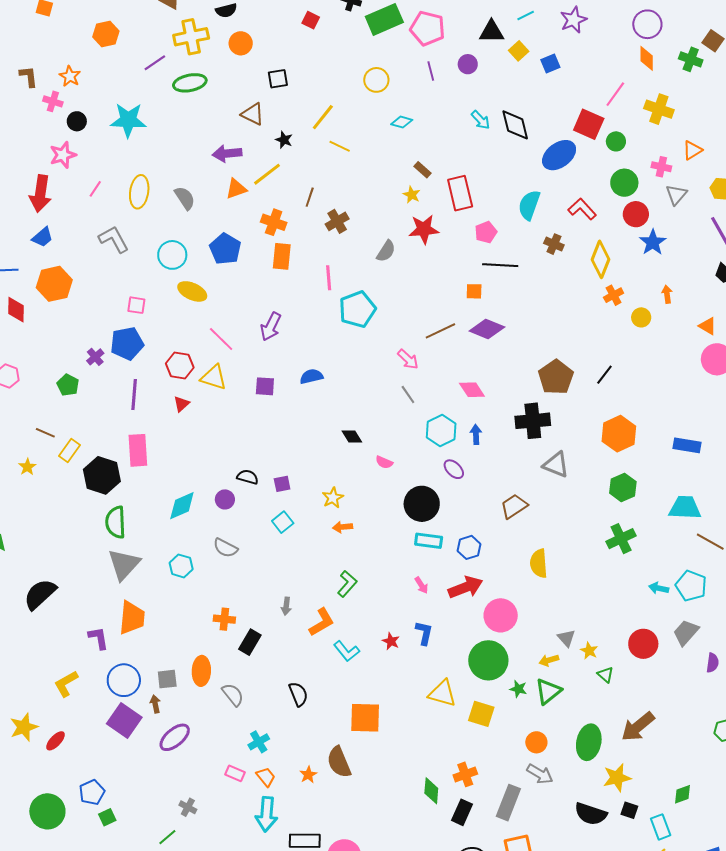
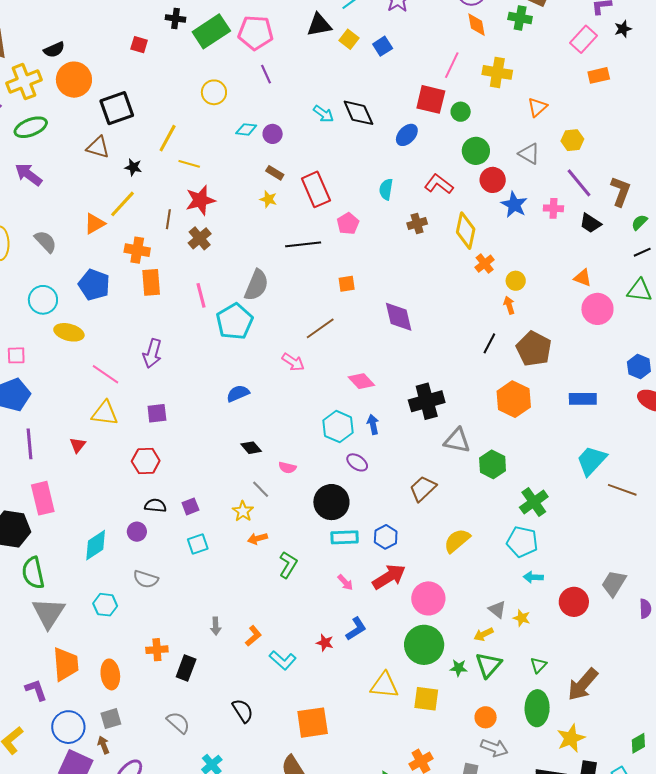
orange circle: (241, 43) -> (74, 80), size x1.5
purple circle: (468, 64) -> (273, 134), moved
black square: (278, 79) -> (117, 108), size x1.6
purple arrow: (227, 154) -> (29, 174), moved, turned 52
blue ellipse: (559, 155) -> (407, 135), size x0.7
pink cross: (661, 167) -> (553, 208), moved
gray triangle: (676, 195) -> (529, 154), turned -30
cyan semicircle: (529, 205) -> (386, 189), size x0.7
red star: (424, 229) -> (200, 200), moved
brown cross: (554, 244) -> (417, 223), turned -30
gray semicircle: (386, 251) -> (256, 285), moved, size x1.4
black line: (500, 265) -> (303, 244), moved
orange arrow: (667, 294) -> (509, 305), moved
purple diamond: (487, 329) -> (399, 317), moved, turned 64
red hexagon: (180, 366) -> (146, 461), moved
blue semicircle: (311, 376) -> (238, 393), moved
brown pentagon: (556, 377) -> (534, 349), moved
gray line: (408, 395) -> (261, 489), moved
green hexagon: (623, 487) -> (493, 464), moved
cyan trapezoid: (685, 508) -> (591, 461), turned -40
cyan square: (283, 522) -> (198, 544), turned 30
yellow semicircle: (539, 563) -> (457, 541), turned 64
green L-shape: (347, 584) -> (288, 565), moved
cyan pentagon: (691, 586) -> (522, 542), moved
cyan arrow: (659, 588) -> (533, 577), moved
orange L-shape: (322, 622) -> (253, 636), size x0.7
blue L-shape: (424, 633) -> (356, 629), turned 55
orange ellipse: (201, 671) -> (110, 674), moved
green triangle: (606, 675) -> (539, 665), moved, turned 42

